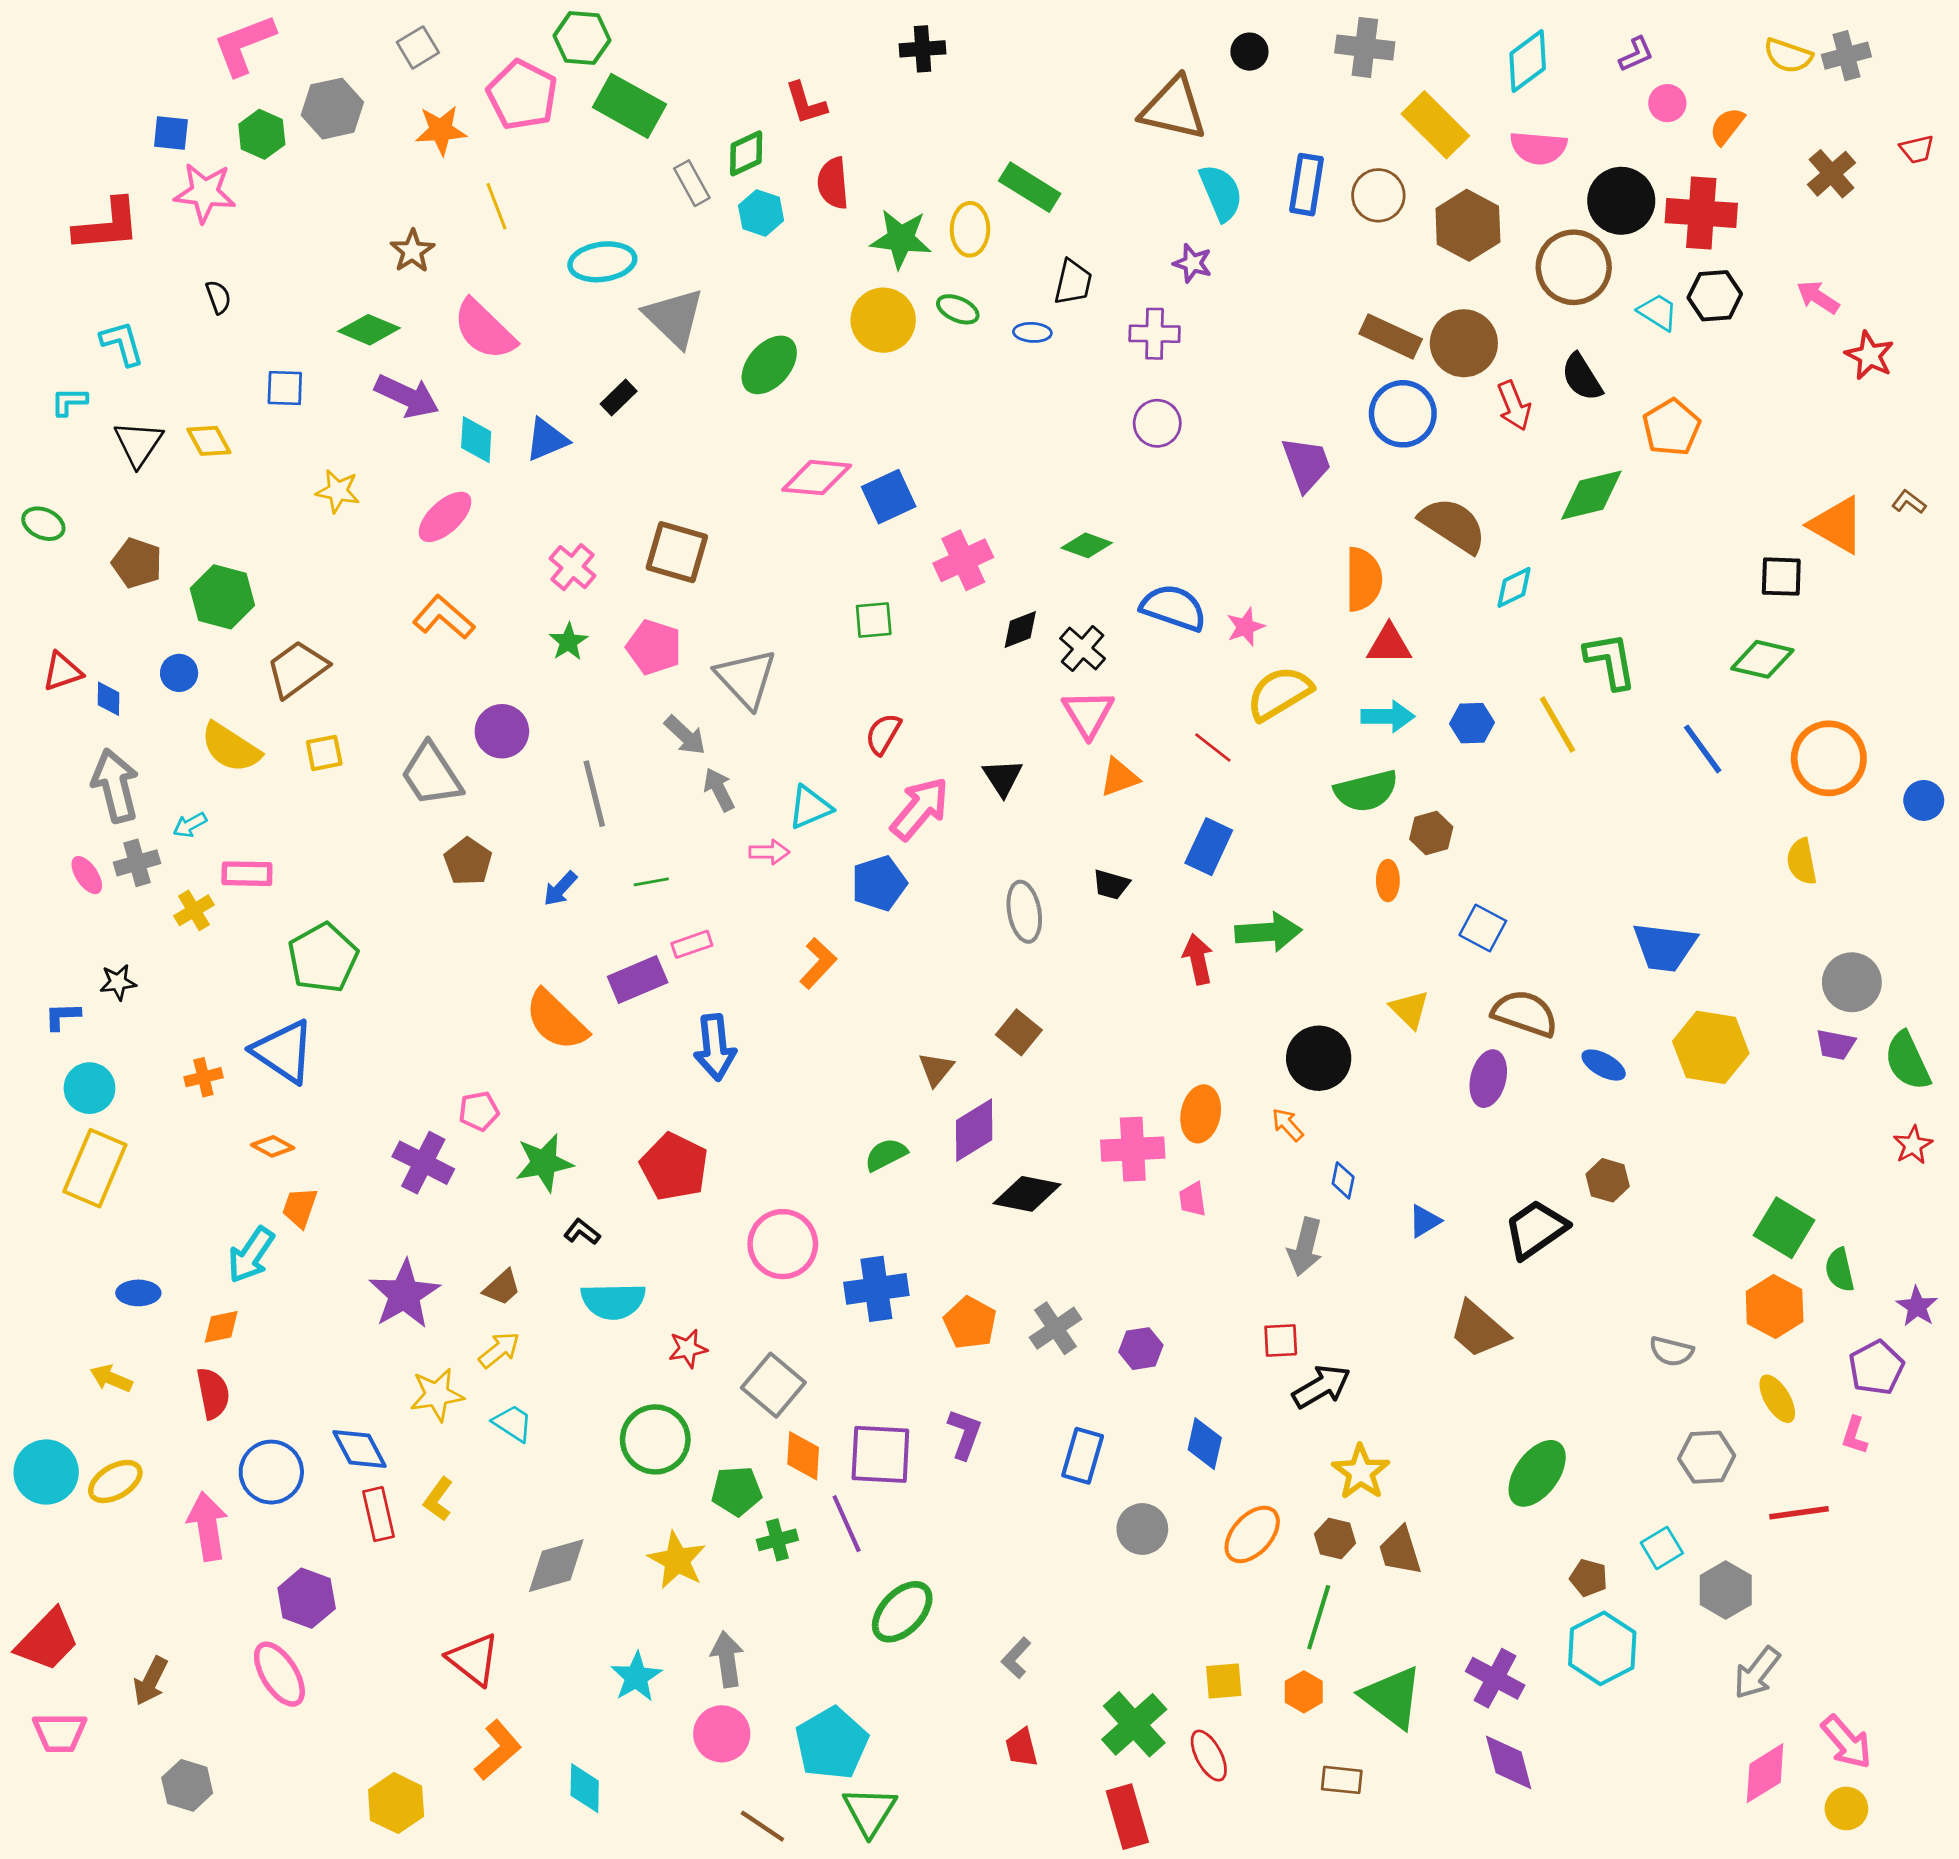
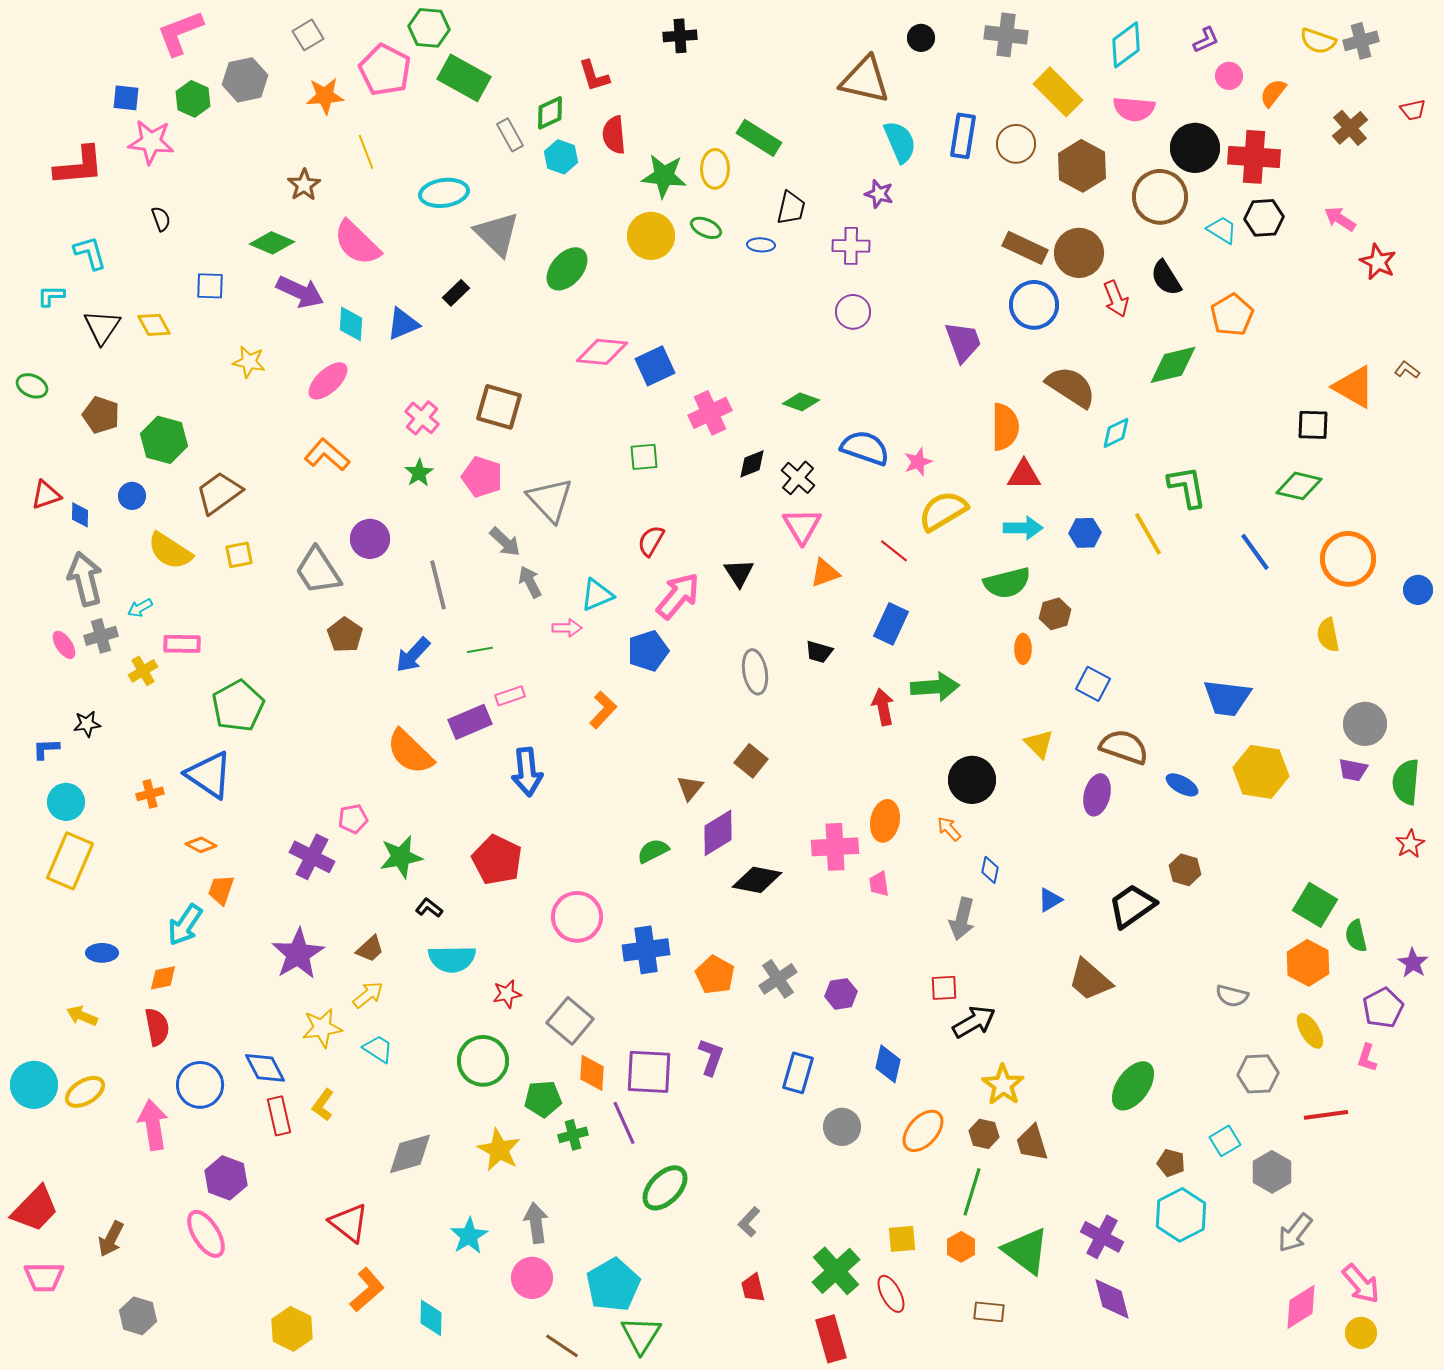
blue arrow: (560, 889) -> (413, 655), size x1.4
green semicircle: (1907, 1061) -> (1406, 782), turned 30

